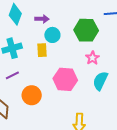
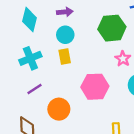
purple arrow: (42, 19) -> (65, 12), moved
cyan circle: (52, 35) -> (65, 35), moved

